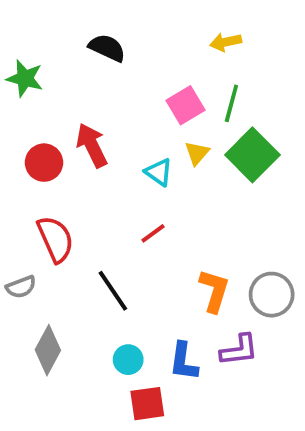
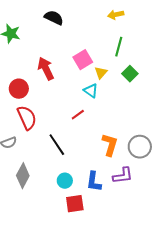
pink square: (186, 105) -> (83, 60), moved
green square: (252, 155) -> (130, 74), size x0.6
red circle: (44, 163) -> (19, 89), moved
cyan triangle: (159, 172) -> (91, 91), moved

